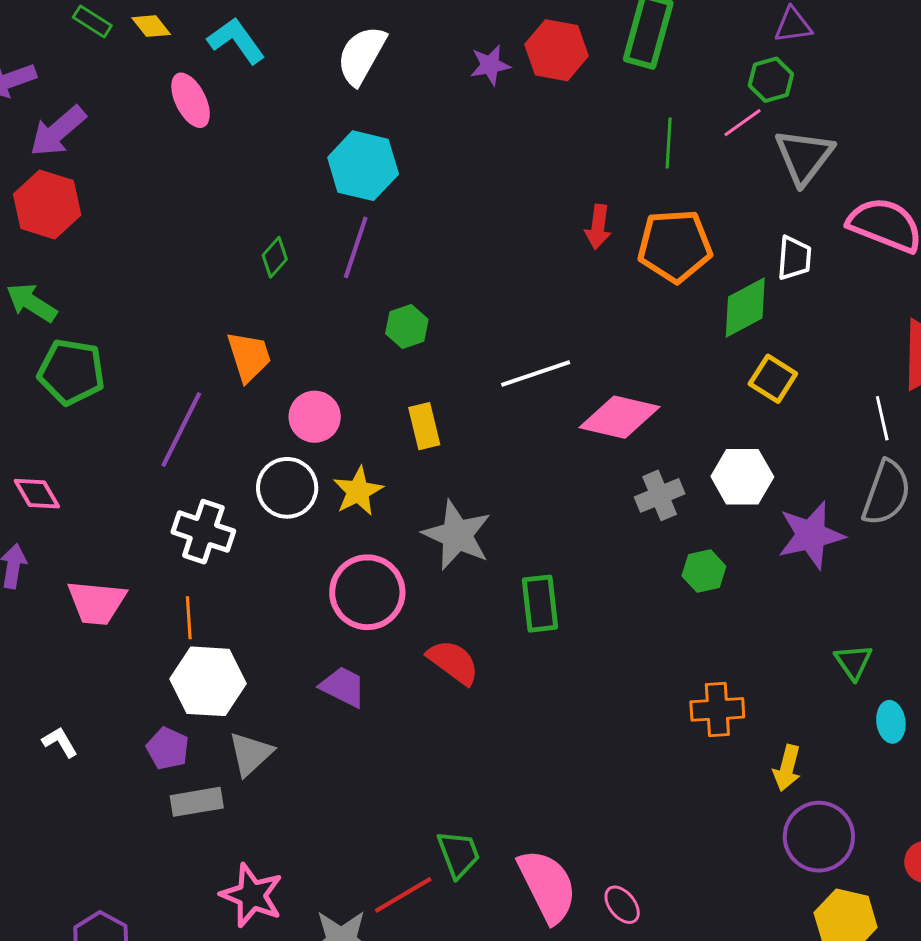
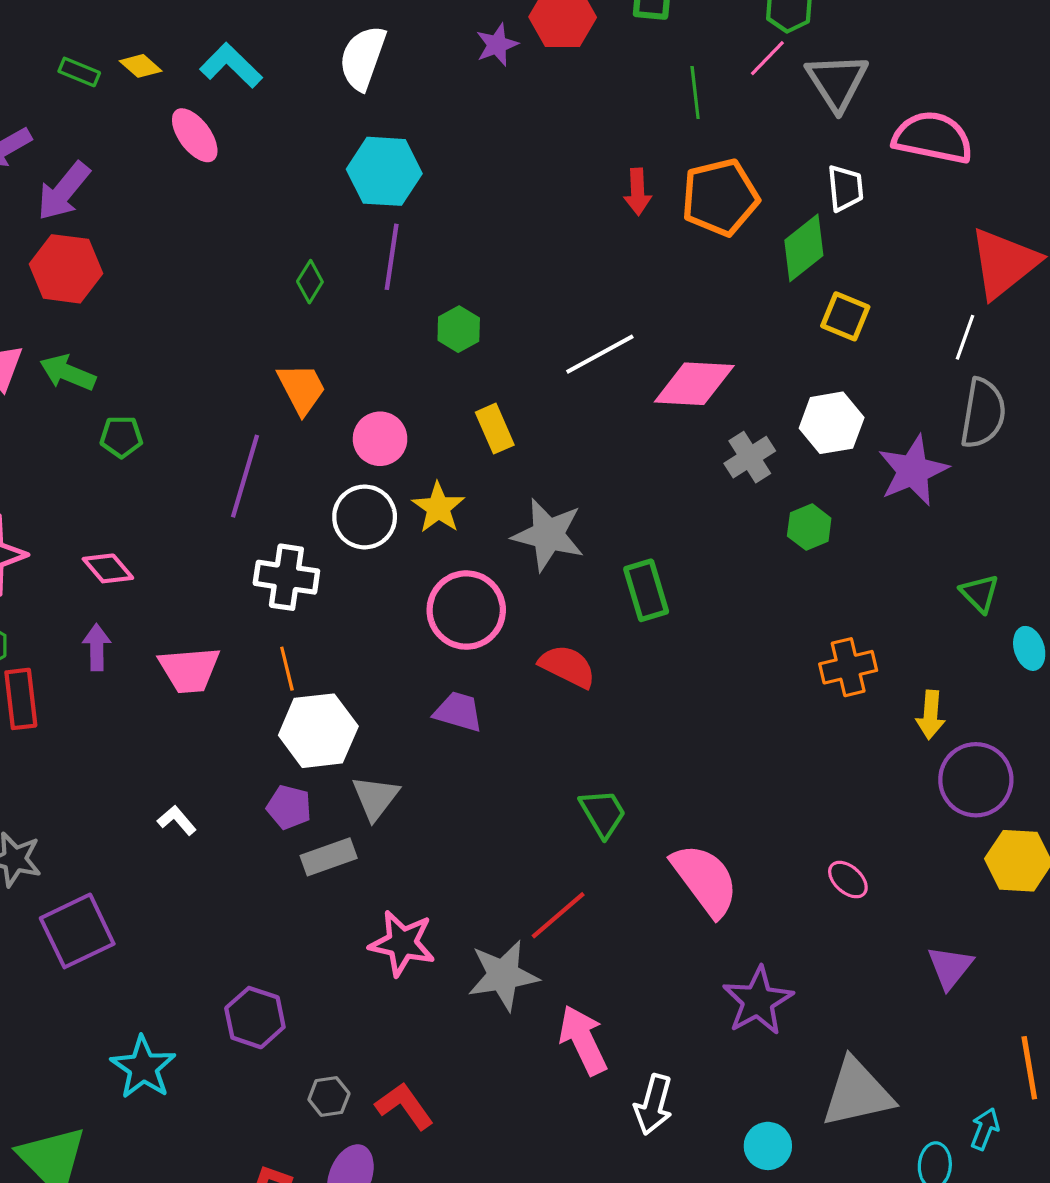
green pentagon: (71, 372) -> (121, 437), size x0.6
white line: (882, 418) -> (965, 337), turned 42
green trapezoid: (458, 854) -> (603, 813), moved
pink ellipse: (622, 905) -> (848, 880), moved

